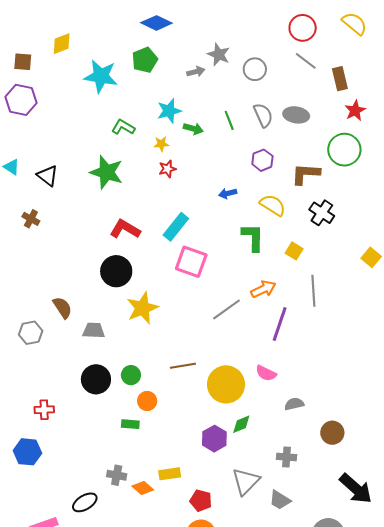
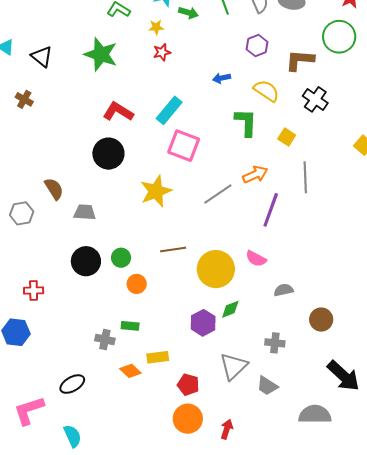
yellow star: (142, 308) -> (156, 191), moved
green rectangle: (130, 424) -> (130, 326), moved
gray cross: (117, 475) -> (105, 339), moved

